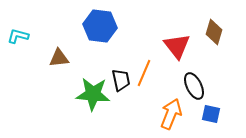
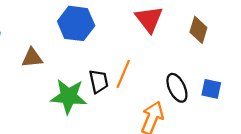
red triangle: (177, 46) -> (149, 19), moved
blue square: (211, 114) -> (211, 89), moved

